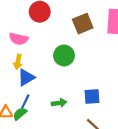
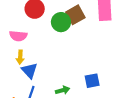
green circle: (64, 55) -> (61, 22), moved
blue triangle: (26, 77) -> (29, 71), turned -36

